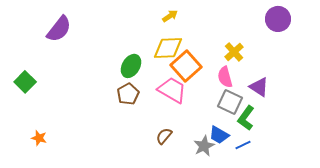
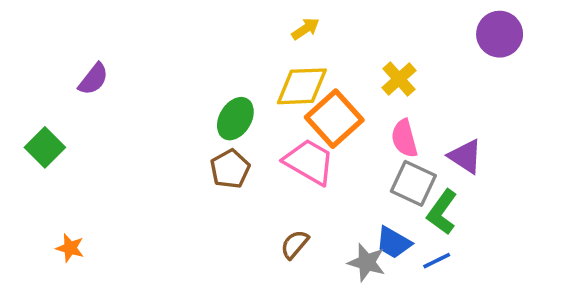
purple semicircle: (59, 29) -> (93, 79), moved, size x0.7
yellow cross: (234, 52) -> (399, 79), moved
gray star: (204, 146) -> (367, 262), turned -30

